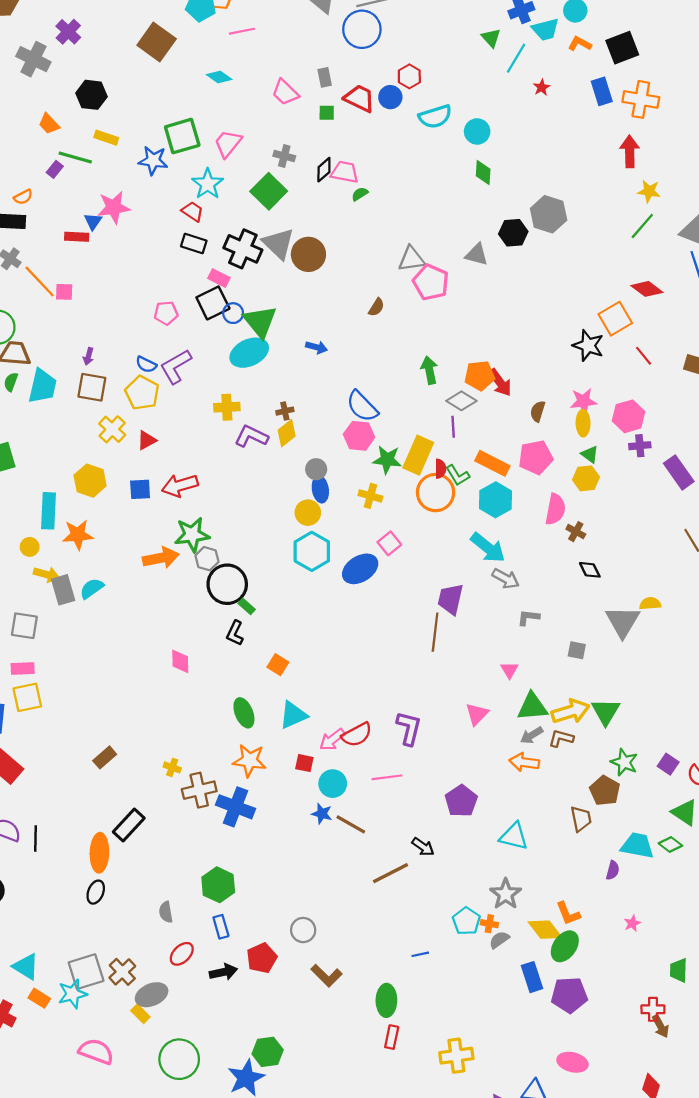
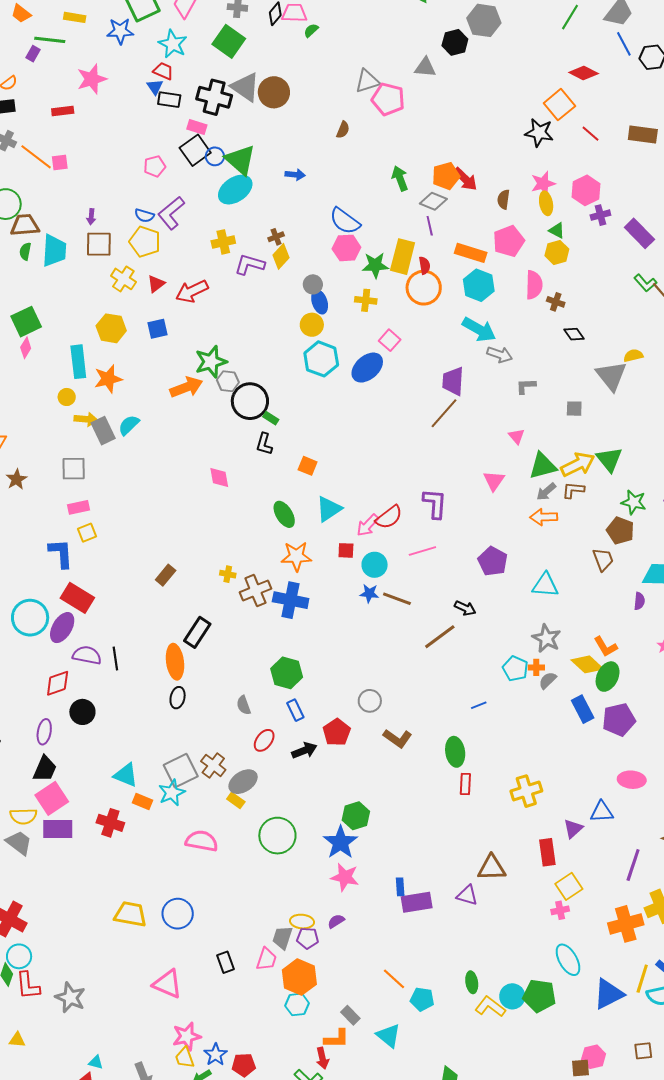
blue triangle: (93, 221) -> (155, 87), moved
green L-shape: (458, 475) -> (645, 283), moved
red arrow: (180, 485) -> (192, 291), moved
brown line: (435, 632) -> (444, 413), turned 44
yellow square: (27, 697) -> (87, 533), size x0.7

